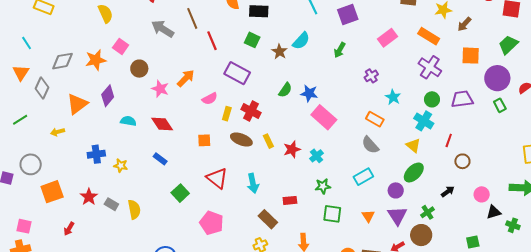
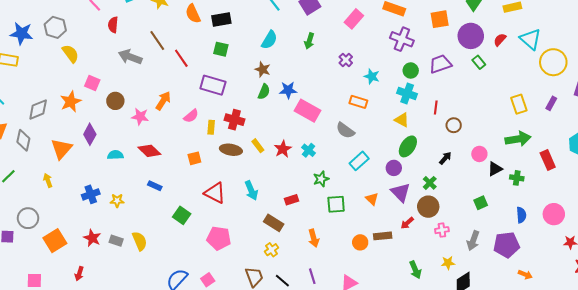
brown star: (279, 52) -> (263, 69), moved
yellow arrow: (58, 132) -> (48, 180), turned 96
gray semicircle: (370, 145) -> (345, 130), moved

